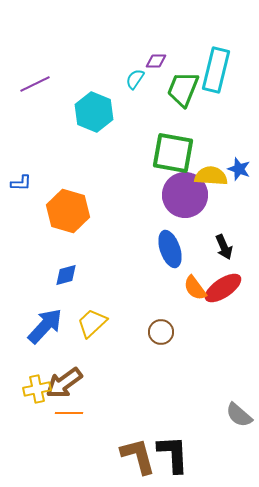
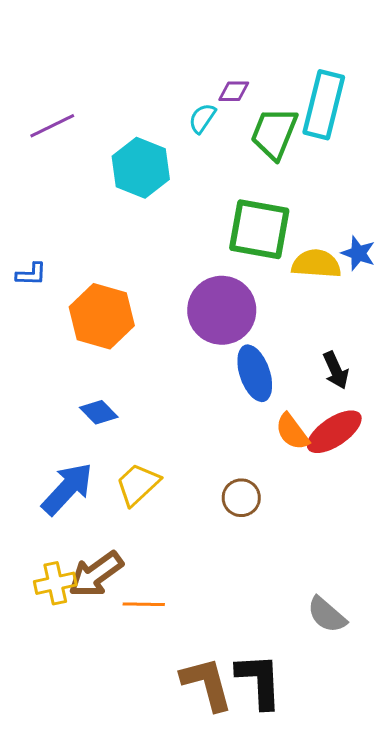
purple circle: (185, 195) -> (222, 310), moved
blue diamond: (66, 275) -> (99, 412), turned 60
orange line: (69, 413) -> (144, 604), moved
gray semicircle: (239, 415) -> (327, 615), moved

